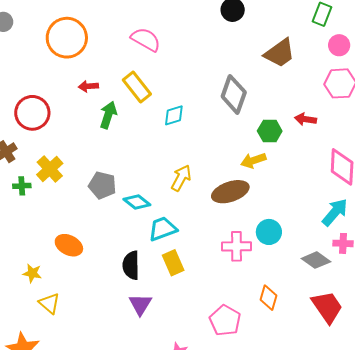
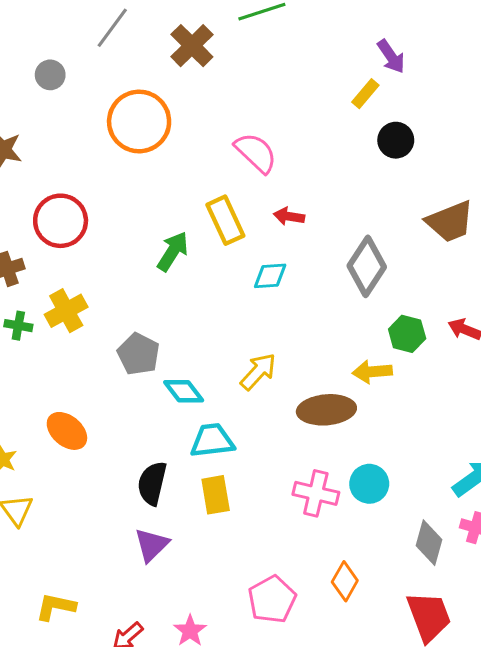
red arrow: (88, 86) -> (289, 216), moved
gray diamond: (316, 260) -> (429, 543), turned 56

